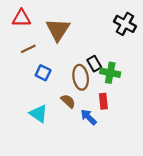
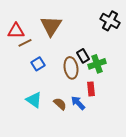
red triangle: (21, 18) -> (16, 31), moved
blue square: (43, 73) -> (38, 64), turned 32
green cross: (110, 73) -> (97, 64), turned -30
brown semicircle: (68, 101) -> (60, 104), moved

